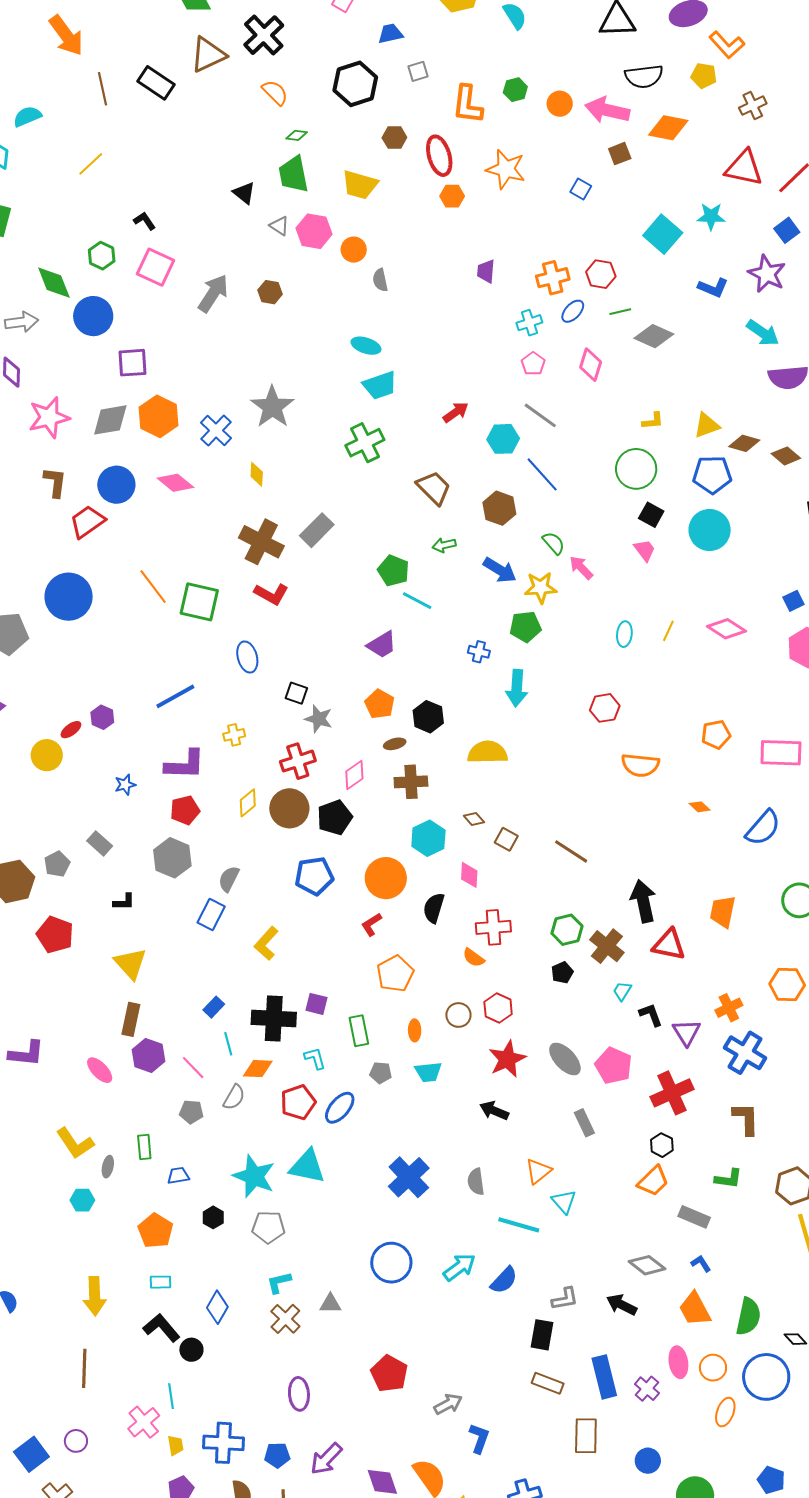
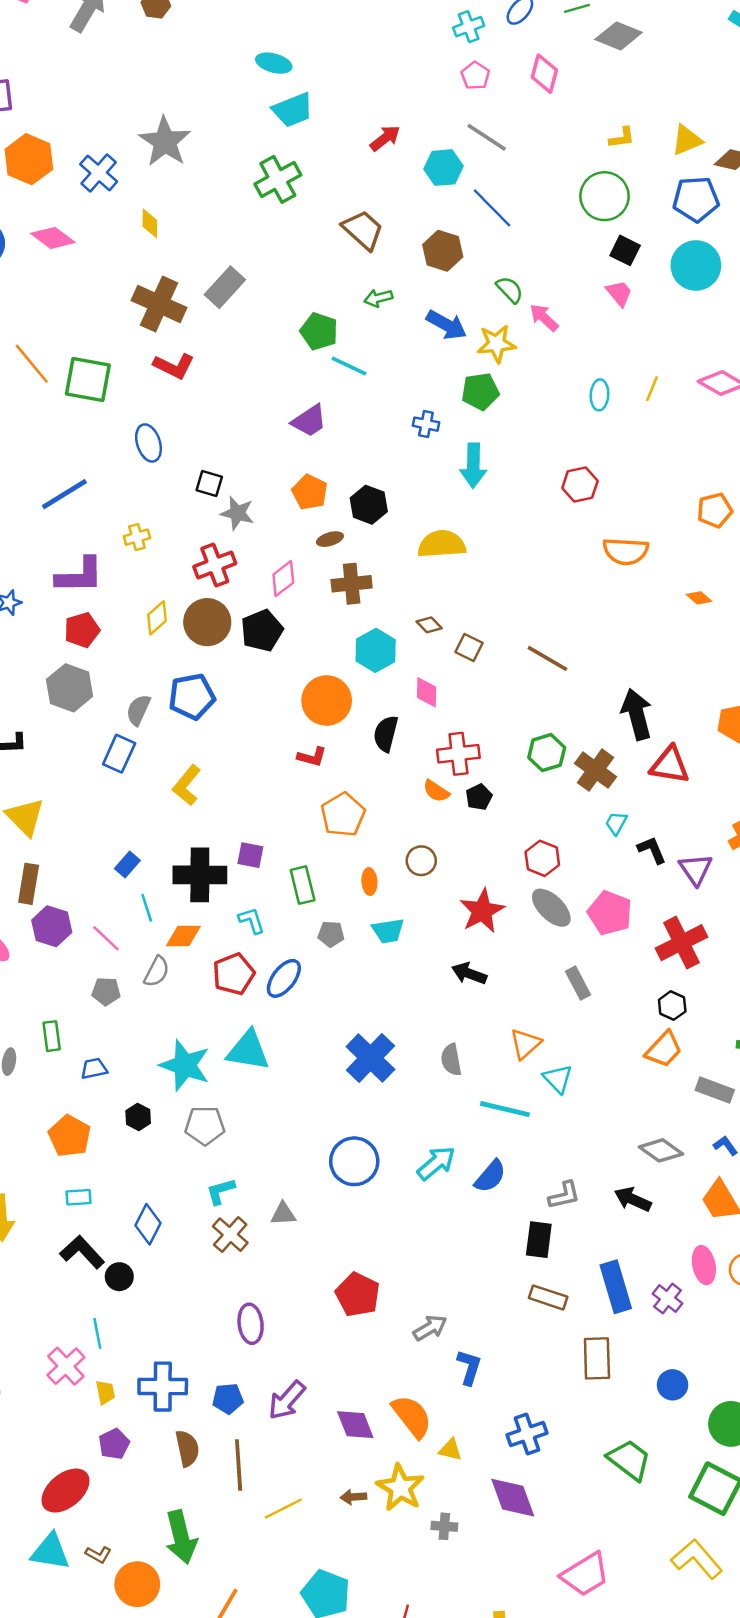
blue pentagon: (314, 876) -> (192, 697), moved
red L-shape: (371, 924) -> (312, 757), turned -130
black pentagon: (562, 973) -> (479, 797), moved
red hexagon: (498, 1008) -> (542, 858), moved

